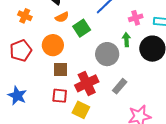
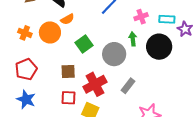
orange cross: (25, 16) -> (25, 33), moved
green square: (82, 28) -> (84, 44), moved
orange circle: (53, 45) -> (50, 32), moved
red pentagon: (21, 51) -> (26, 69), moved

